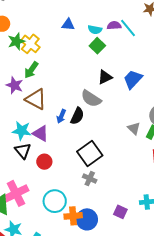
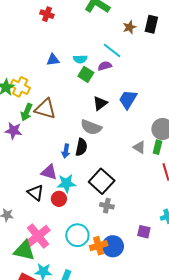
purple semicircle: (114, 25) -> (105, 66), moved
brown triangle: (36, 99) -> (45, 109), moved
cyan star: (22, 131) -> (66, 183), moved

